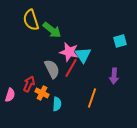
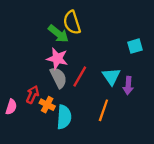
yellow semicircle: (31, 20) -> (72, 22), moved
pink star: (69, 52) -> (57, 58), moved
cyan triangle: (83, 55) -> (111, 77), moved
cyan semicircle: (57, 104) -> (64, 117), size x1.5

